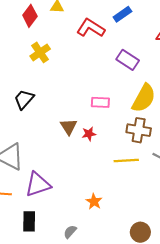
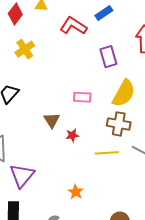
purple rectangle: (128, 60) -> (108, 57), turned 40
red star: (89, 134) -> (72, 135), moved
purple triangle: (38, 185) -> (22, 175), turned -32

